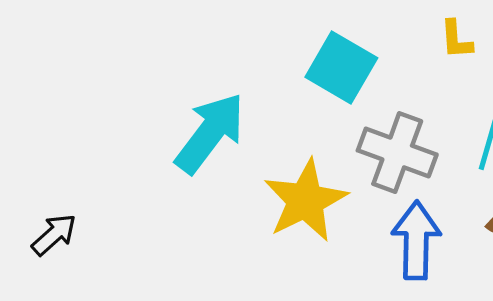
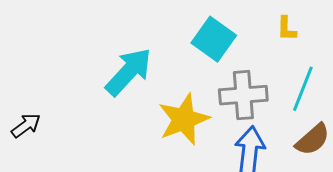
gray cross: (397, 152) -> (243, 95), turned -30

